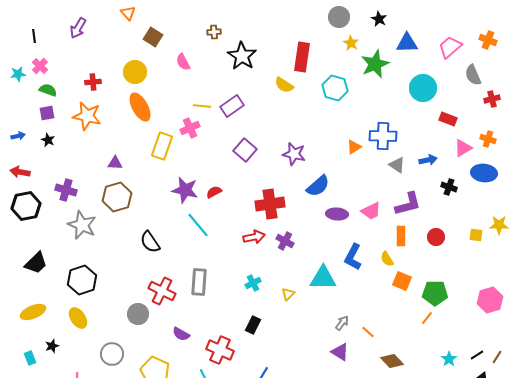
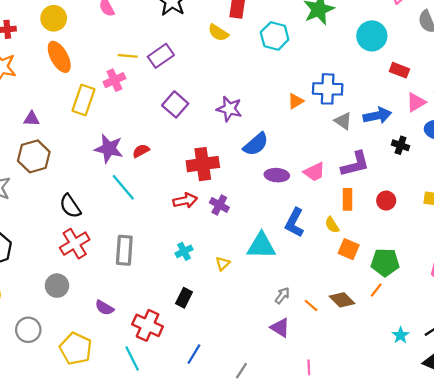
blue arrow: (428, 160) -> (377, 115), size x1.4
red cross: (162, 291) -> (75, 244), moved, turned 32
brown diamond: (392, 361) -> (342, 300), moved

